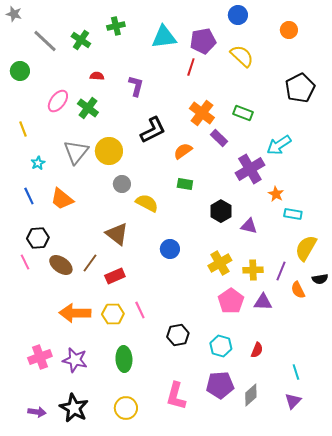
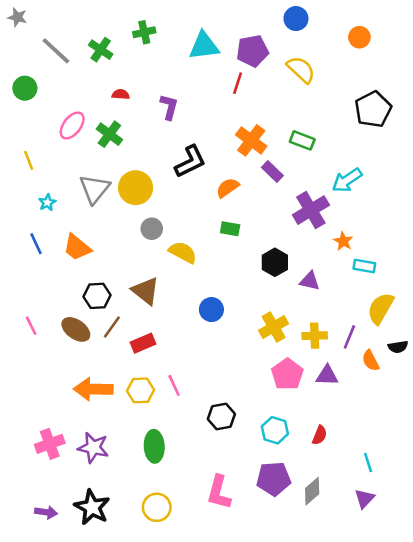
black hexagon: (38, 238) -> (97, 296), moved

